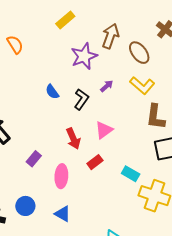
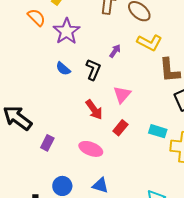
orange semicircle: (15, 44) -> (36, 17), moved
purple star: (84, 56) -> (67, 31), moved
purple rectangle: (34, 159) -> (47, 143), moved
pink ellipse: (61, 176) -> (91, 149), turned -60

